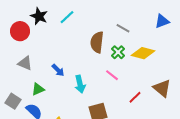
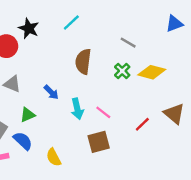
cyan line: (67, 17) -> (71, 22), moved
blue triangle: (162, 21) -> (174, 24), moved
brown semicircle: (97, 42) -> (83, 62), moved
pink line: (112, 75) -> (103, 112), moved

